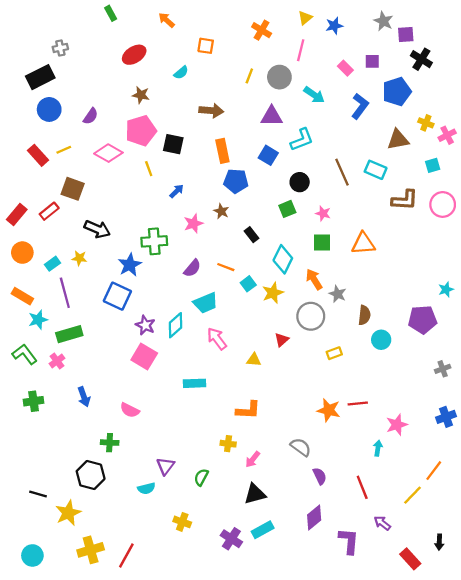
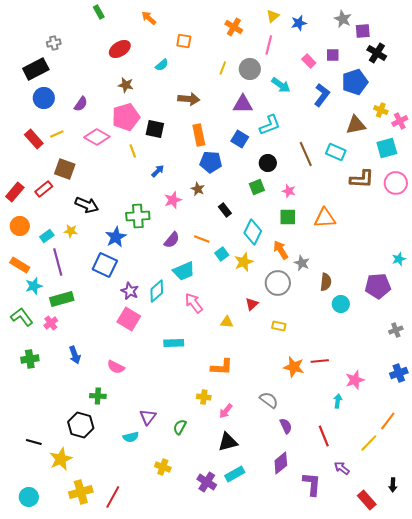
cyan square: (433, 165) -> (387, 148), size x1.5
yellow rectangle: (334, 353) -> (279, 326), moved, turned 32

